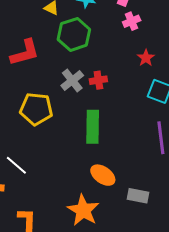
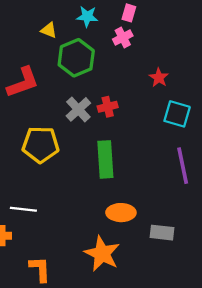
pink cross: (132, 21) -> (123, 37), moved
white line: (16, 165) -> (23, 209), turned -30
orange ellipse: (103, 175) -> (121, 213), turned -30

